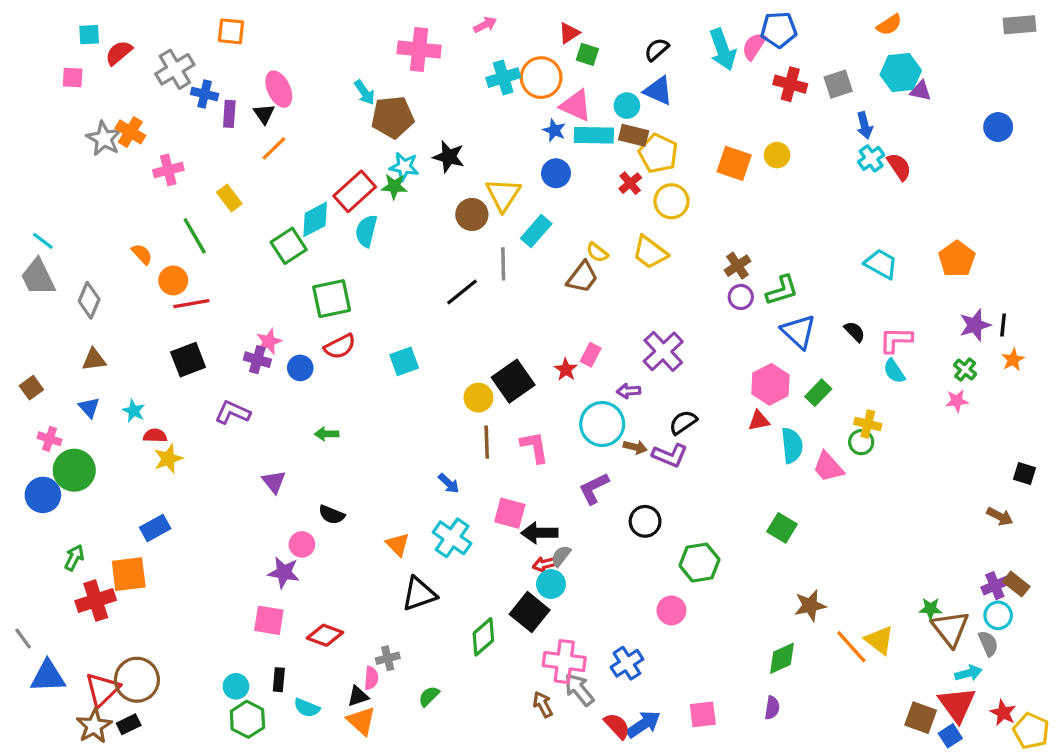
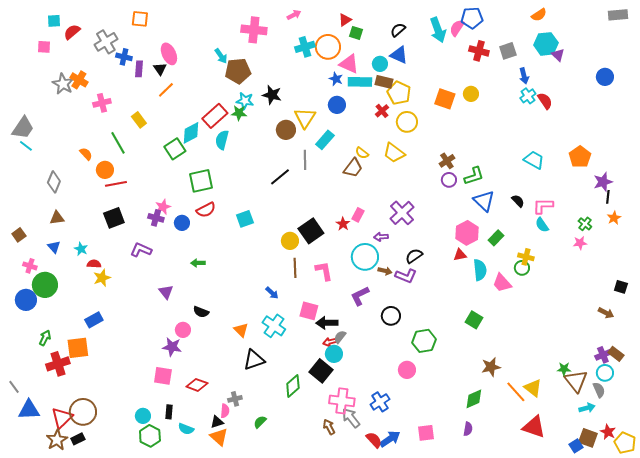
purple triangle: (921, 91) -> (558, 55), turned 32
gray trapezoid: (38, 277) -> (23, 128), moved, turned -120
purple star: (975, 325) -> (603, 182), moved
red triangle: (957, 704) -> (534, 427), moved, turned -35
brown square: (921, 718) -> (588, 438), moved

